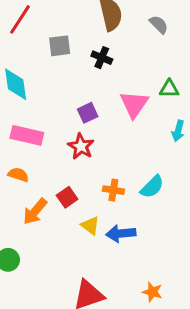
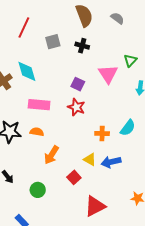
green triangle: (169, 89) -> (130, 60), turned -40
purple square: (88, 113) -> (78, 84), turned -32
red square: (67, 197) -> (74, 177), moved

